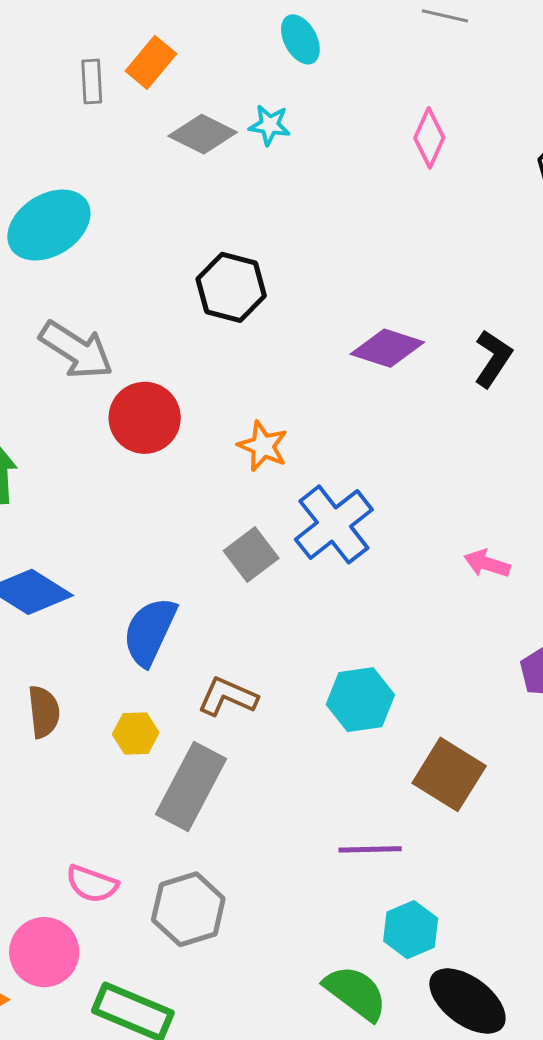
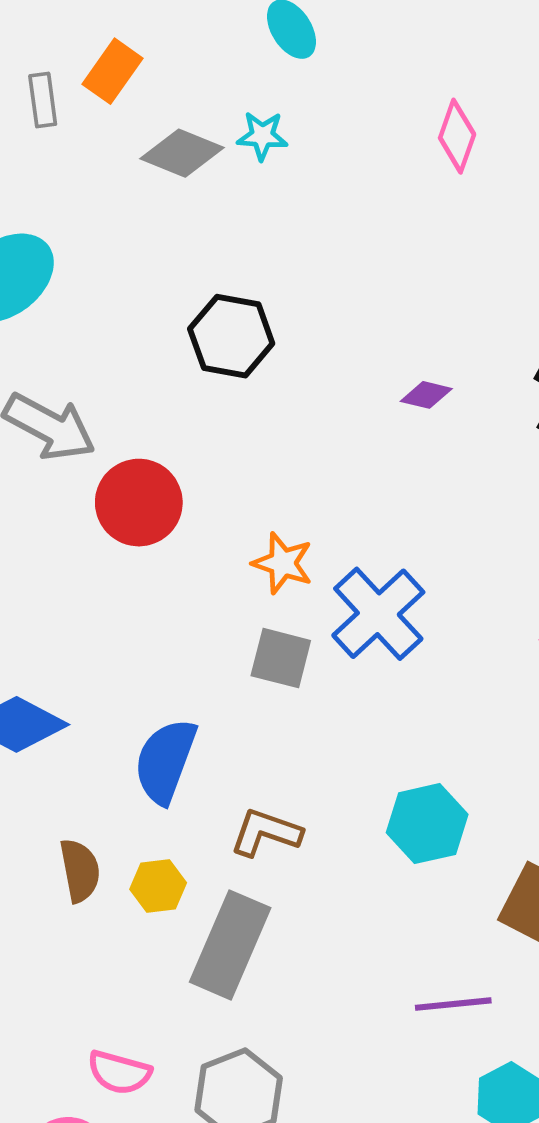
purple diamond: (387, 348) -> (426, 395), size x0.6
orange star: (263, 446) -> (283, 563), moved
gray square: (251, 555) -> (281, 658), turned -34
brown semicircle: (44, 712) -> (80, 870), moved

